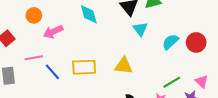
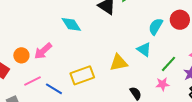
orange circle: (34, 15) -> (21, 55), moved
cyan triangle: (140, 29) -> (144, 50), moved

